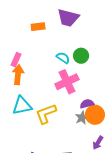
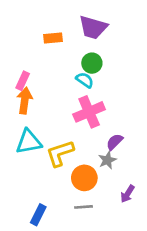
green circle: (81, 56) -> (92, 63), moved
purple semicircle: (87, 104) -> (115, 142), turned -32
orange circle: (95, 115) -> (84, 178), moved

